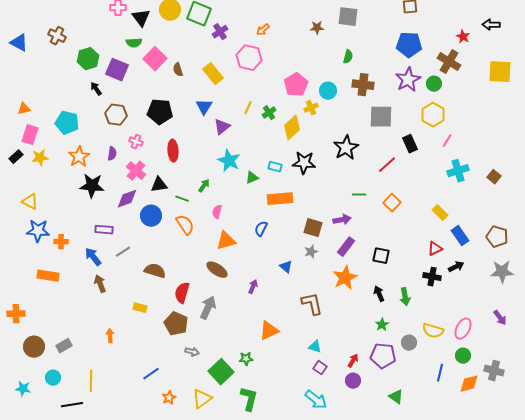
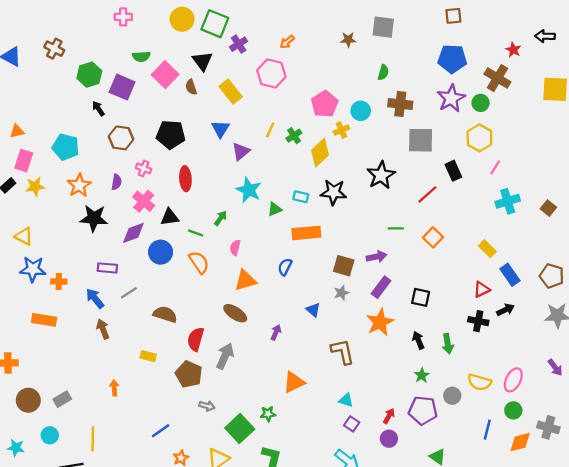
black triangle: (141, 18) -> (202, 61), moved

